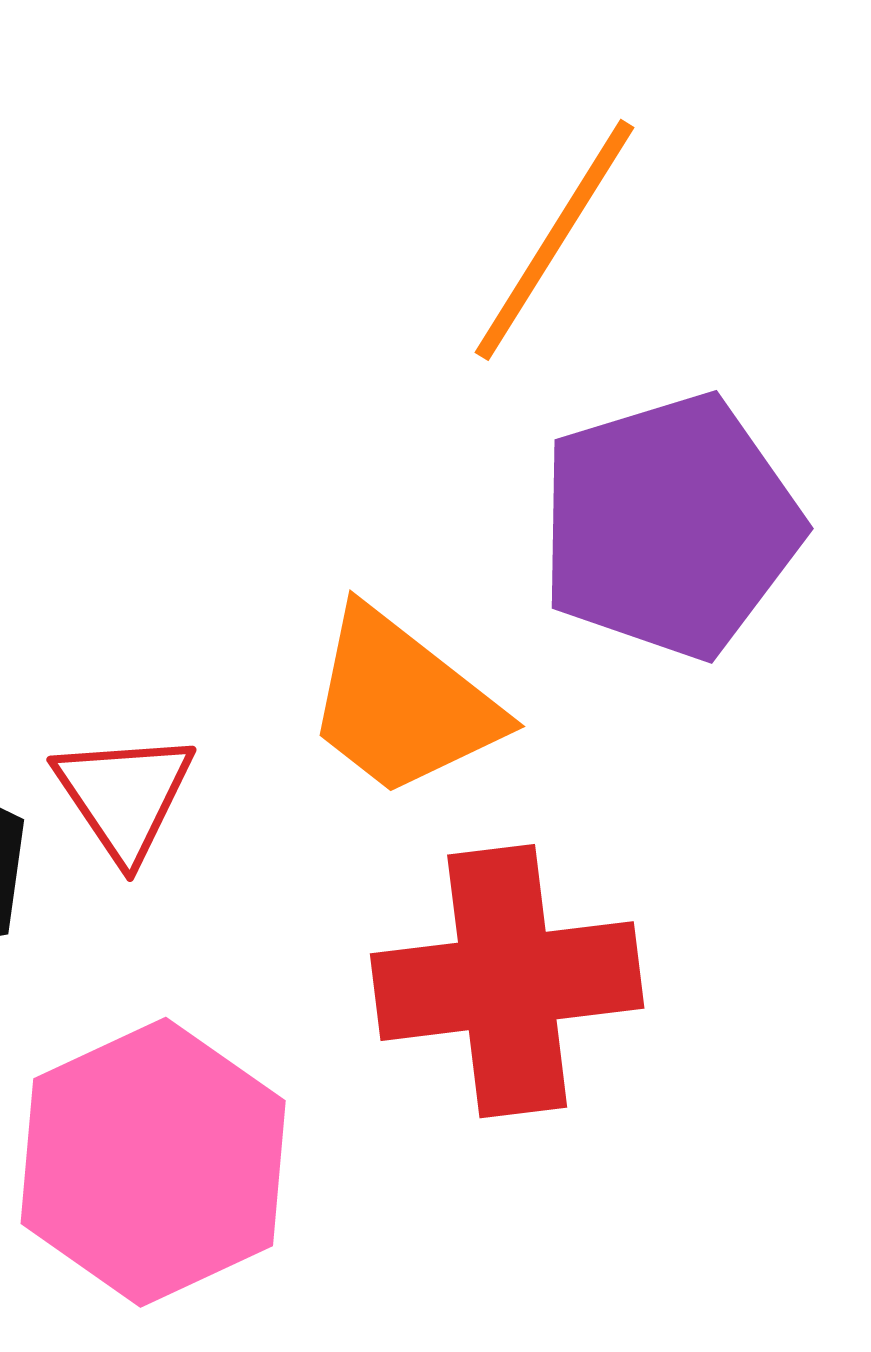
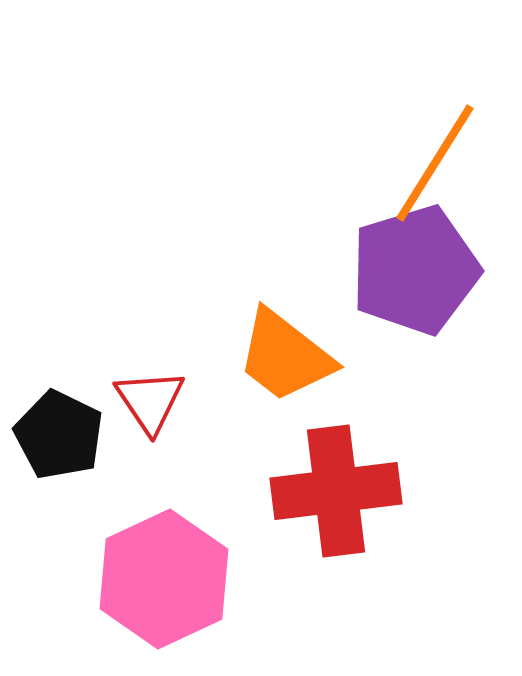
orange line: (555, 240) -> (435, 163), moved

